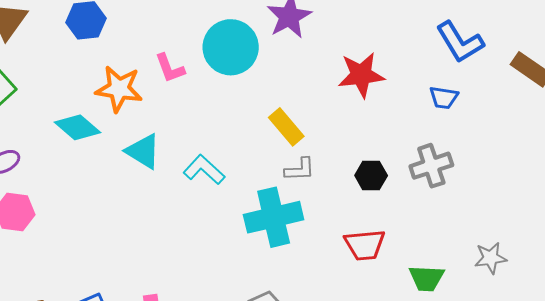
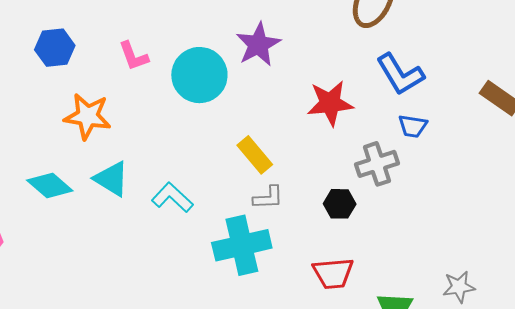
blue L-shape: (460, 42) -> (400, 74), moved
pink L-shape: (170, 68) -> (134, 56), moved
cyan diamond: (78, 127) -> (50, 185), moved
gray cross: (431, 166) -> (377, 164), moved

